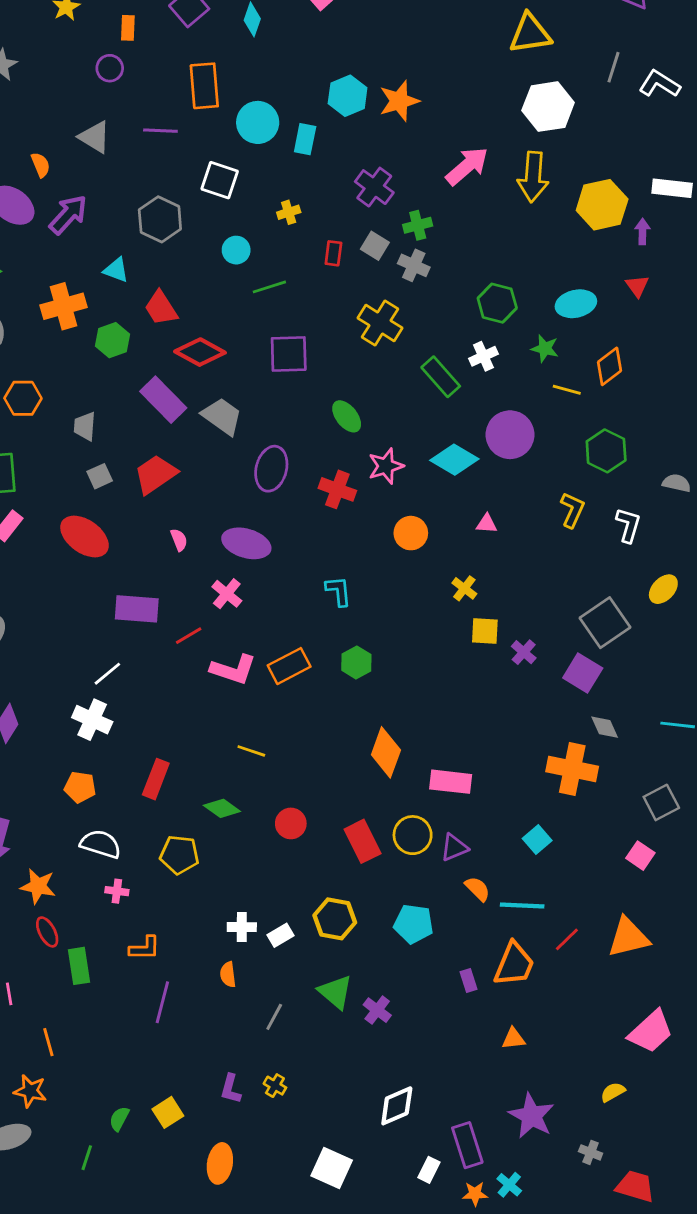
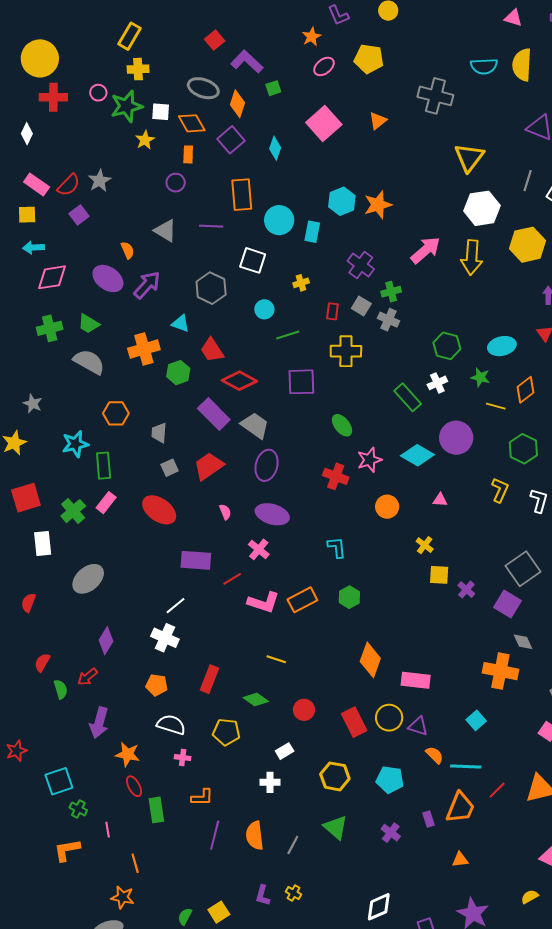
yellow triangle: (530, 34) -> (469, 157), turned -44
yellow hexagon: (602, 205) -> (527, 245), moved
yellow cross: (380, 323) -> (346, 351), moved, turned -32
purple ellipse: (271, 469) -> (267, 465), moved
purple triangle: (454, 848) -> (418, 726), turned 40
white rectangle: (280, 935) -> (285, 751), moved
orange semicircle: (228, 974) -> (255, 836), moved, size x1.6
purple cross: (377, 1010) -> (391, 833), moved

